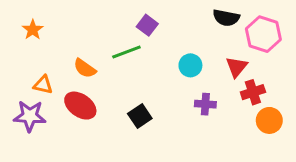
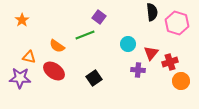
black semicircle: (226, 18) -> (152, 12), turned -108
red triangle: (237, 67) -> (151, 53), moved

